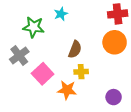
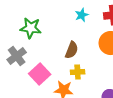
cyan star: (61, 14) -> (82, 15), moved

